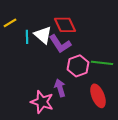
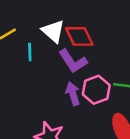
white triangle: (43, 35) -> (53, 31), moved
purple arrow: (60, 88) -> (73, 94), moved

